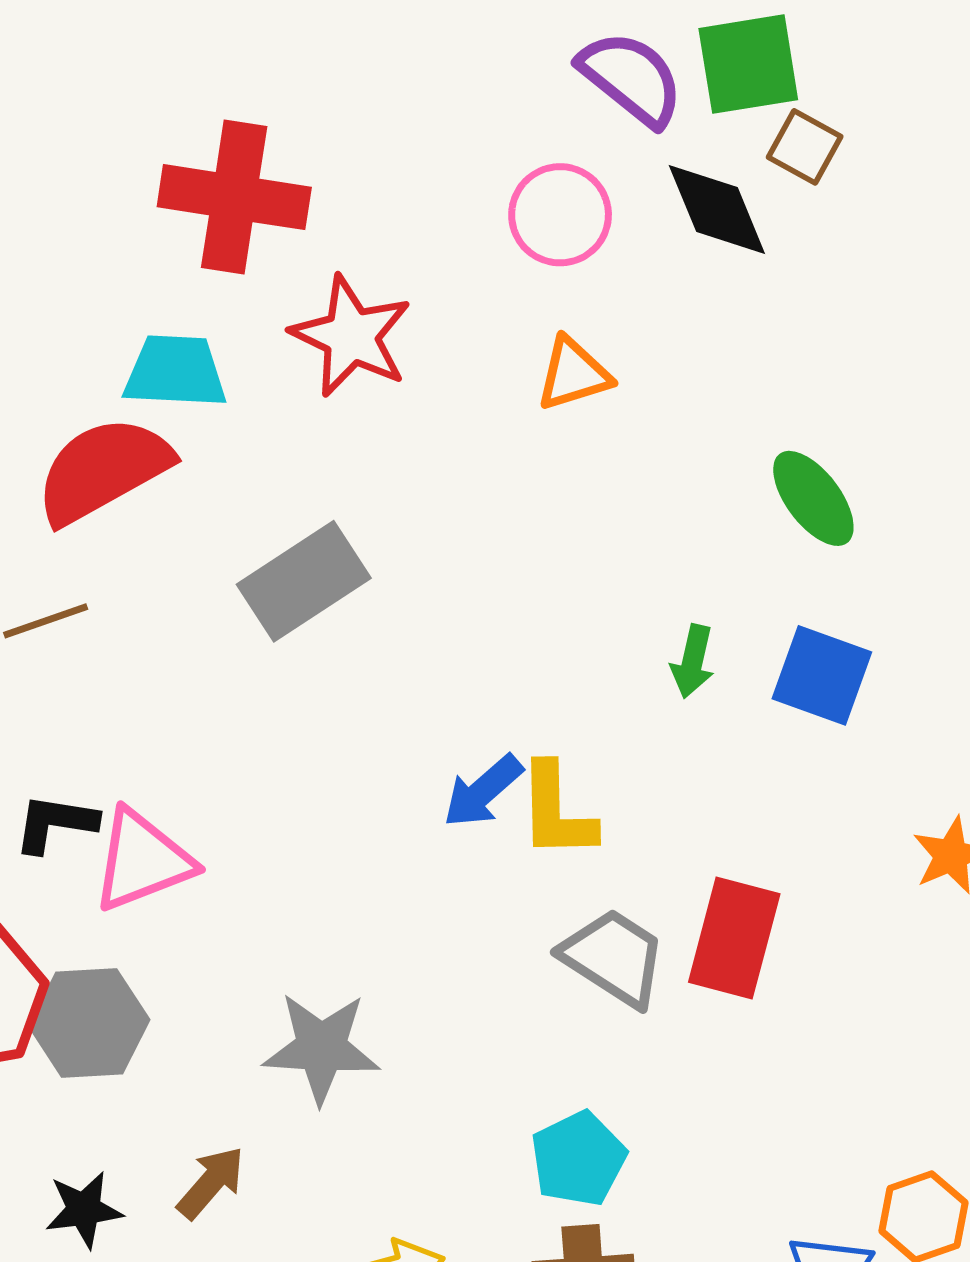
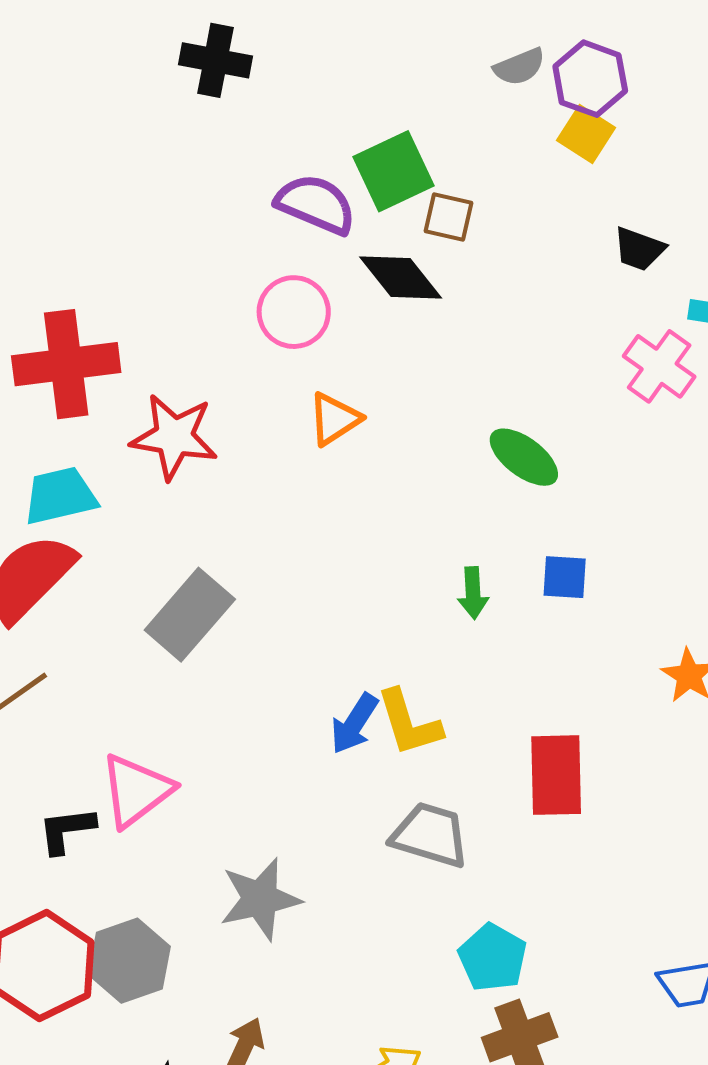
blue square: (822, 675) -> (565, 577), size x0.7
pink triangle: (142, 860) -> (136, 790), moved
gray trapezoid: (614, 957) -> (430, 835), moved
gray star: (321, 1048) -> (260, 899), moved

